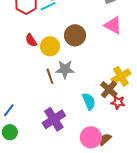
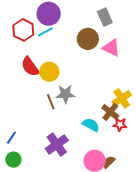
brown circle: (75, 35) -> (88, 39), moved
red semicircle: (31, 40) -> (30, 67), size x1.5
cyan semicircle: (89, 101) -> (91, 125), turned -36

